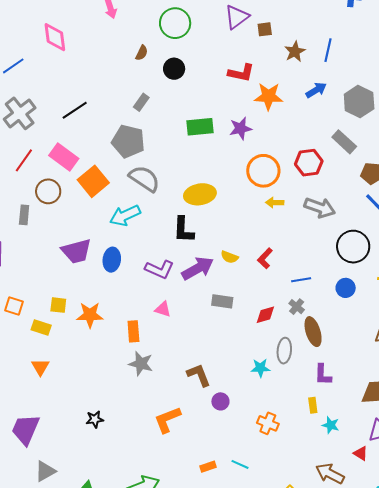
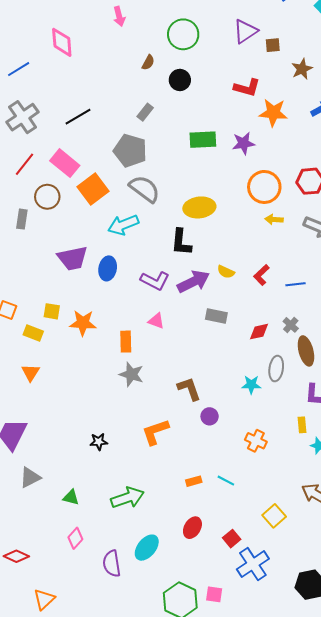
blue line: (301, 280) -> (295, 284), moved
black star: (95, 419) -> (99, 442), moved

